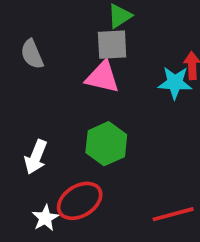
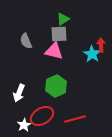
gray semicircle: (32, 54) -> (26, 41), moved
cyan star: (175, 83) -> (92, 54), turned 30
red line: (173, 214) -> (75, 119), moved

